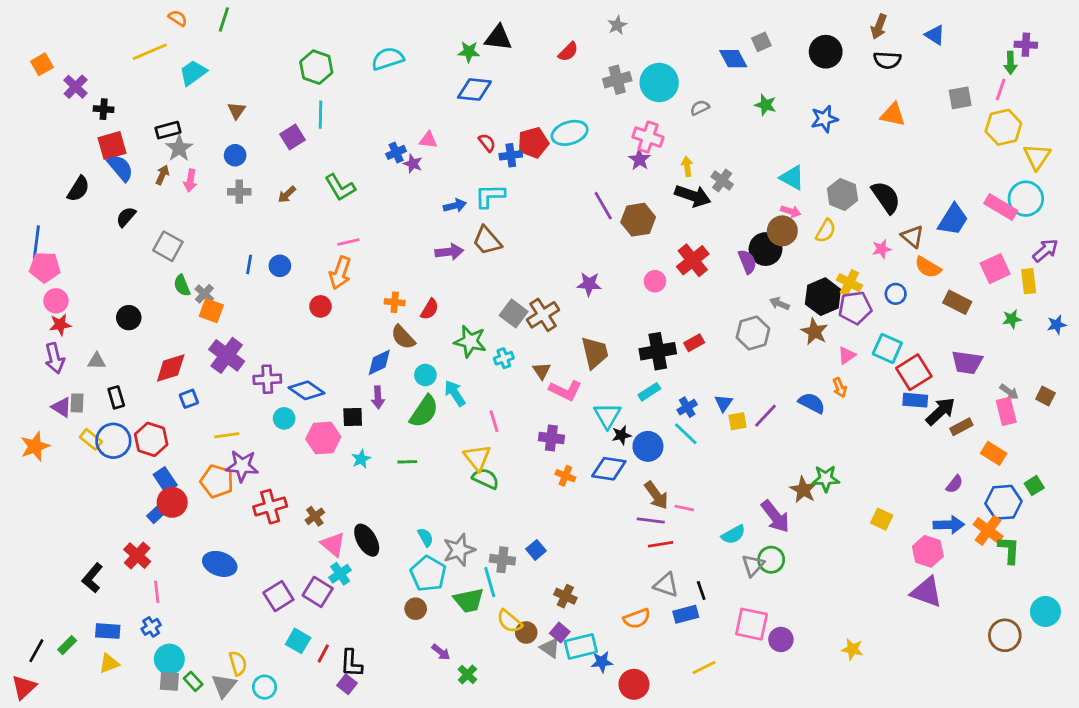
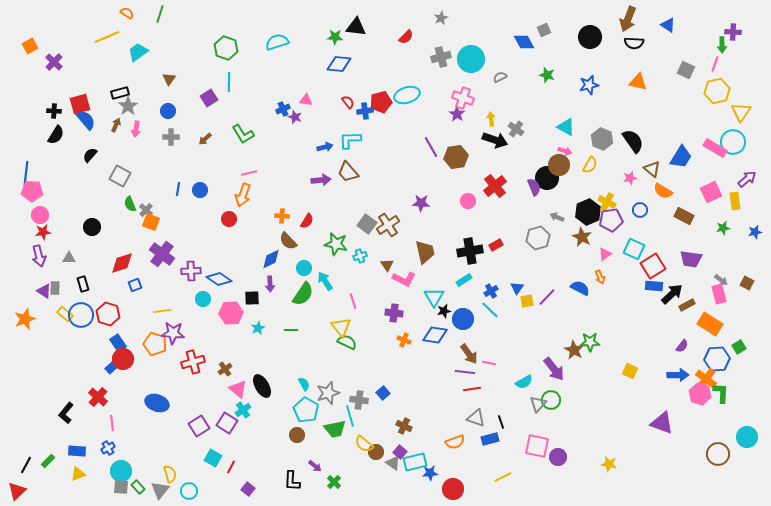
brown arrow: (879, 27) -> (628, 19), size x1.4
gray square: (960, 98) -> (686, 70), turned 36
black cross: (104, 109) -> (54, 111), moved
orange rectangle: (994, 453) -> (710, 324), size x1.4
pink hexagon: (928, 551) -> (700, 394), moved
black L-shape: (351, 663) -> (292, 481), moved

